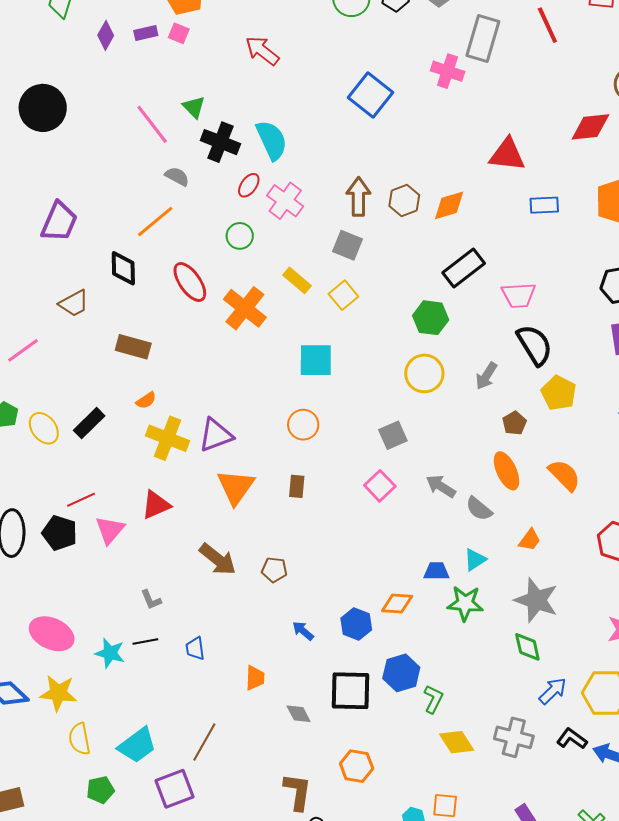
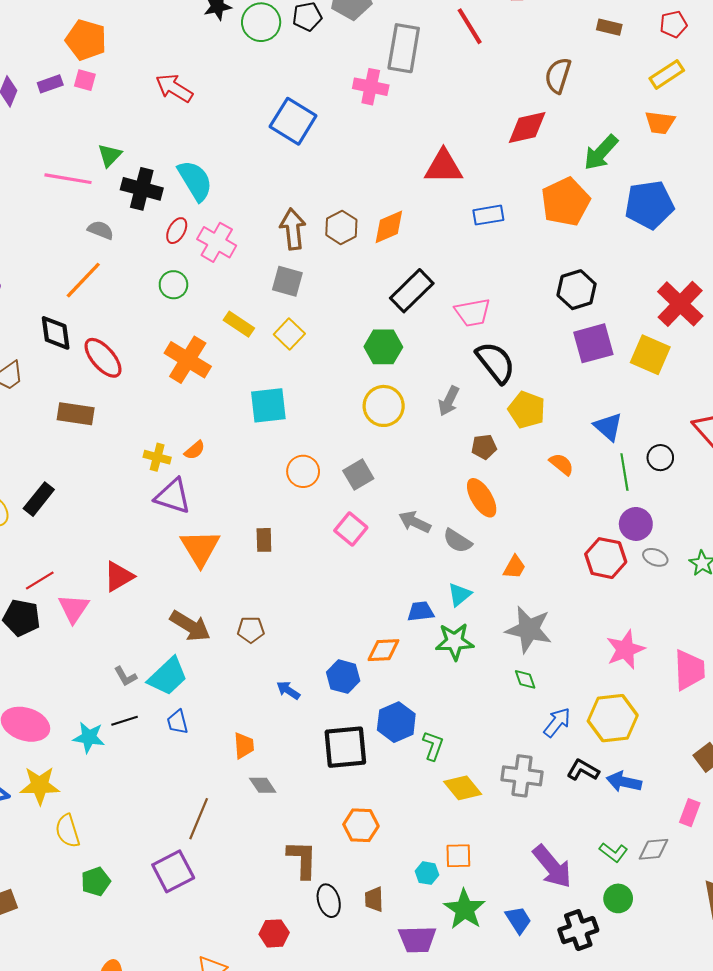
green triangle: (194, 107) -> (110, 155), turned 35
pink line: (152, 124) -> (68, 179), turned -36
red ellipse: (190, 282) -> (103, 358), moved
orange semicircle: (146, 400) -> (195, 450), moved
brown pentagon: (514, 423) -> (484, 447), turned 30
orange circle: (303, 425) -> (303, 471), moved
purple triangle: (216, 435) -> (173, 496), turned 45
yellow cross: (168, 438) -> (157, 457), moved, size x0.6
orange semicircle: (564, 475) -> (561, 464), moved, size x0.7
green diamond: (527, 647) -> (525, 679), size x0.7
gray diamond: (299, 714) -> (263, 785), moved
cyan trapezoid: (137, 745) -> (168, 676), moved

